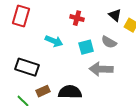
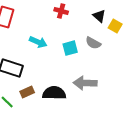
red cross: (77, 18) -> (61, 11), moved
gray arrow: (101, 69) -> (85, 83), moved

